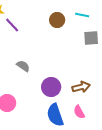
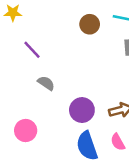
purple line: (12, 25) -> (32, 50), moved

